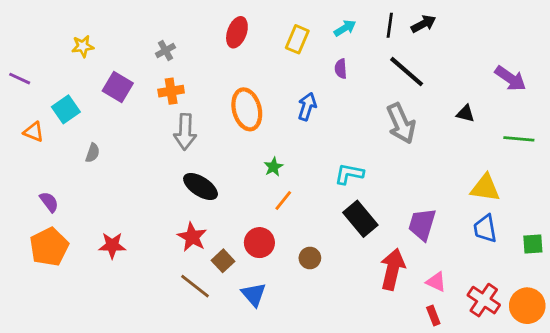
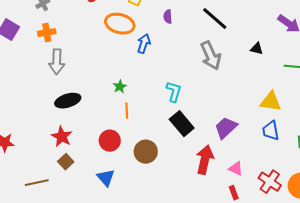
orange ellipse: (247, 109) -> (120, 24), moved, turned -60
cyan L-shape: (349, 174) -> (174, 92), turned 95
black ellipse: (201, 186) -> (68, 101), turned -50
orange line: (283, 201) -> (127, 111), turned -42
purple trapezoid: (422, 224) -> (226, 128), turned 30
brown circle: (310, 258) -> (146, 152), size x1.5
brown square: (223, 261) -> (66, 162), moved
brown line: (195, 286) -> (37, 183), moved, turned -50

